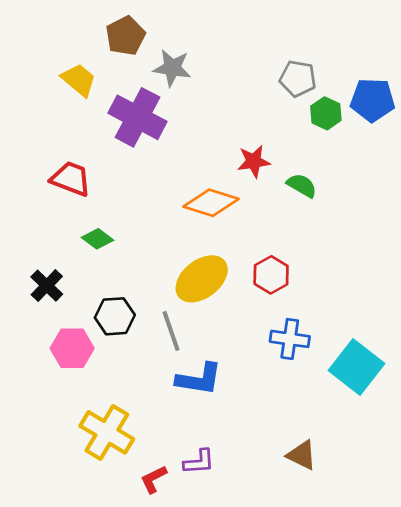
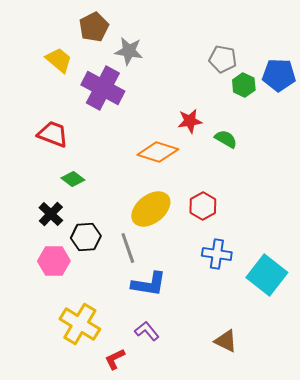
black cross: (47, 286) -> (51, 214), moved
purple L-shape: (199, 462) -> (147, 331), moved, turned -125

